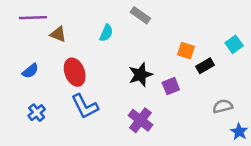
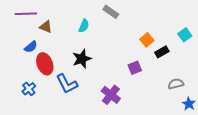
orange square: (186, 51) -> (147, 40), turned 32
blue semicircle: (30, 71) -> (31, 47), moved
red ellipse: (75, 72) -> (45, 64), moved
black star: (140, 75) -> (82, 59), moved

